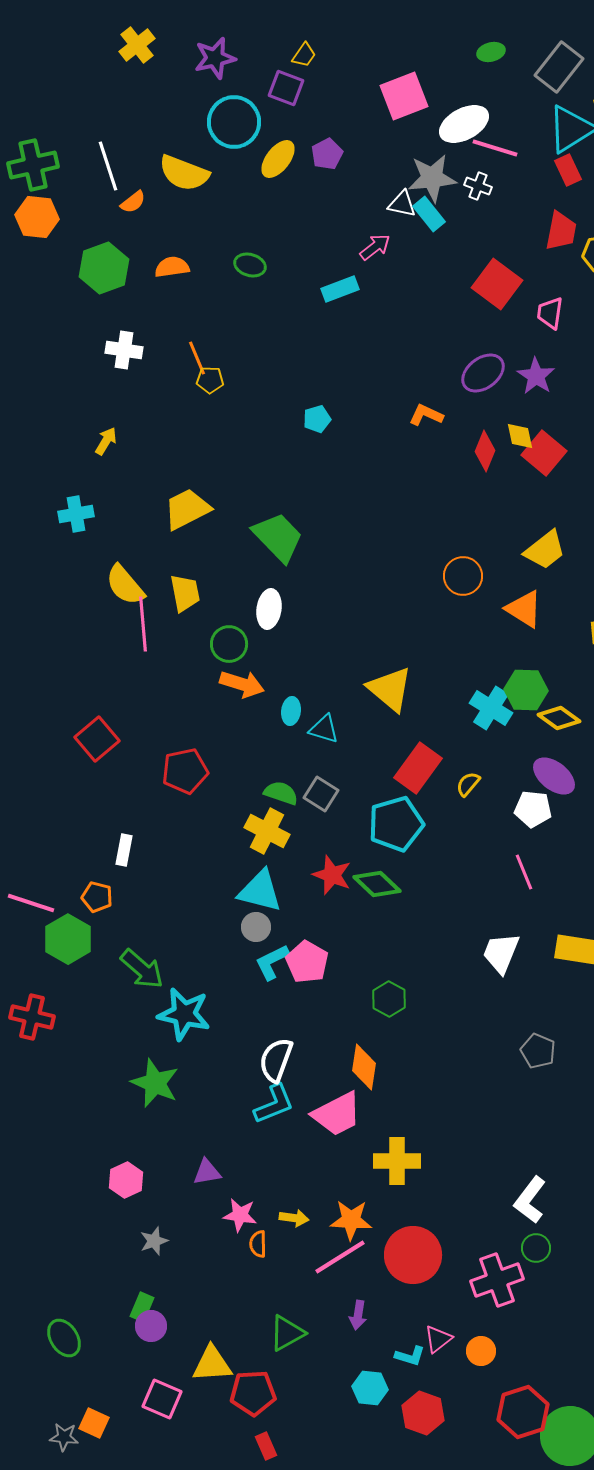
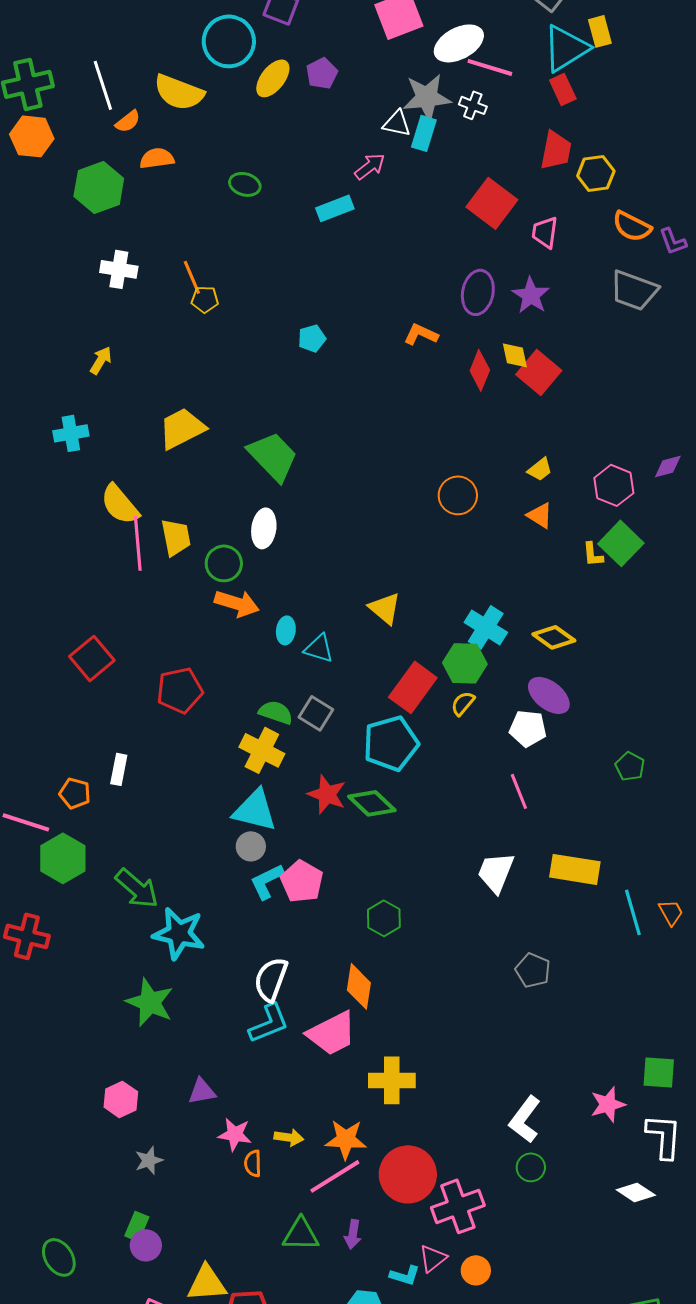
cyan rectangle: (429, 214) -> (424, 133), turned 56
orange semicircle: (172, 267) -> (157, 158), moved
purple ellipse: (483, 373) -> (478, 292), turned -42
yellow trapezoid: (545, 550) -> (540, 469), size x0.6
yellow trapezoid: (185, 593) -> (176, 537), moved
orange triangle: (524, 609) -> (540, 515), moved, size x0.7
yellow triangle: (390, 689) -> (385, 608), size x0.7
green hexagon: (526, 690) -> (465, 663), moved
orange pentagon: (97, 897) -> (75, 793), moved
pink cross: (497, 1280) -> (458, 1206), moved
green triangle: (287, 1333) -> (301, 1234), moved, turned 30

